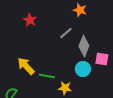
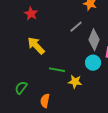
red star: (30, 20) -> (31, 14), moved
yellow arrow: (26, 66) -> (36, 46), moved

